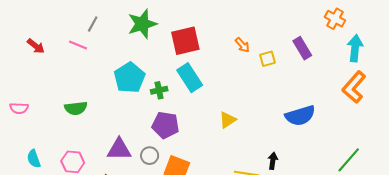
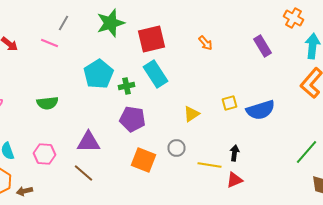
yellow square: (268, 59) -> (230, 103), moved
gray circle: (150, 156) -> (176, 148), moved

